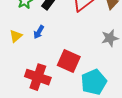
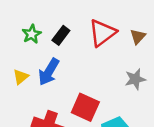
blue arrow: (39, 32) -> (49, 72), size x1.6

